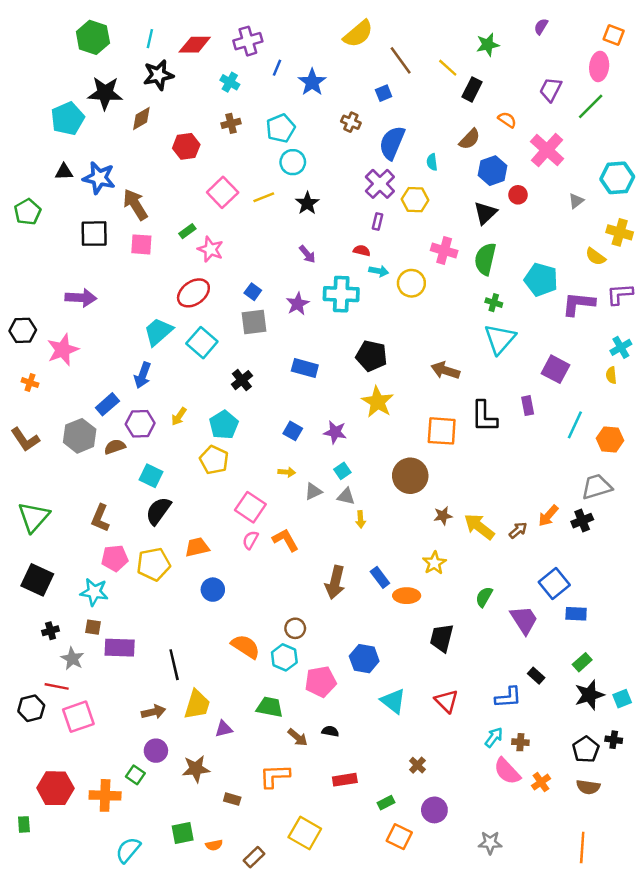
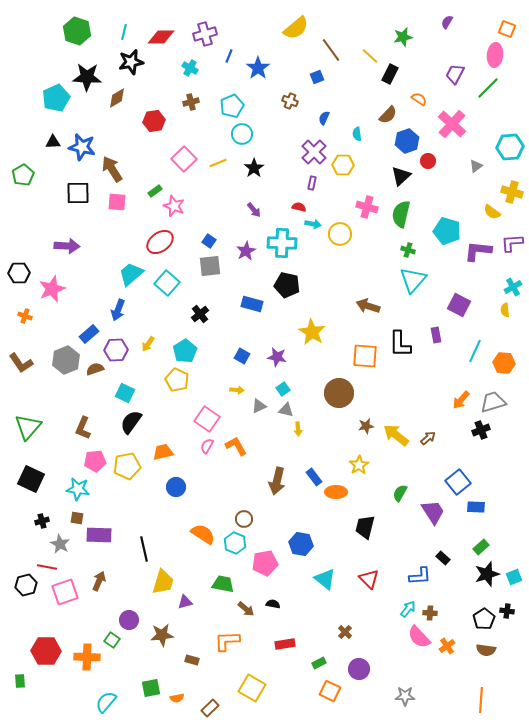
blue semicircle: (392, 143) -> (324, 118), size x0.5
black pentagon: (371, 356) -> (287, 285), moved
orange arrow: (548, 516) -> (461, 400), moved
brown arrow: (154, 712) -> (99, 581), moved, turned -54

